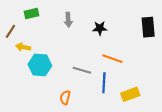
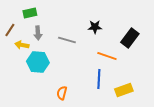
gray arrow: (68, 20) -> (38, 33), moved
black rectangle: (148, 27) -> (130, 38), moved, turned 42
gray line: (82, 70) -> (67, 40), moved

